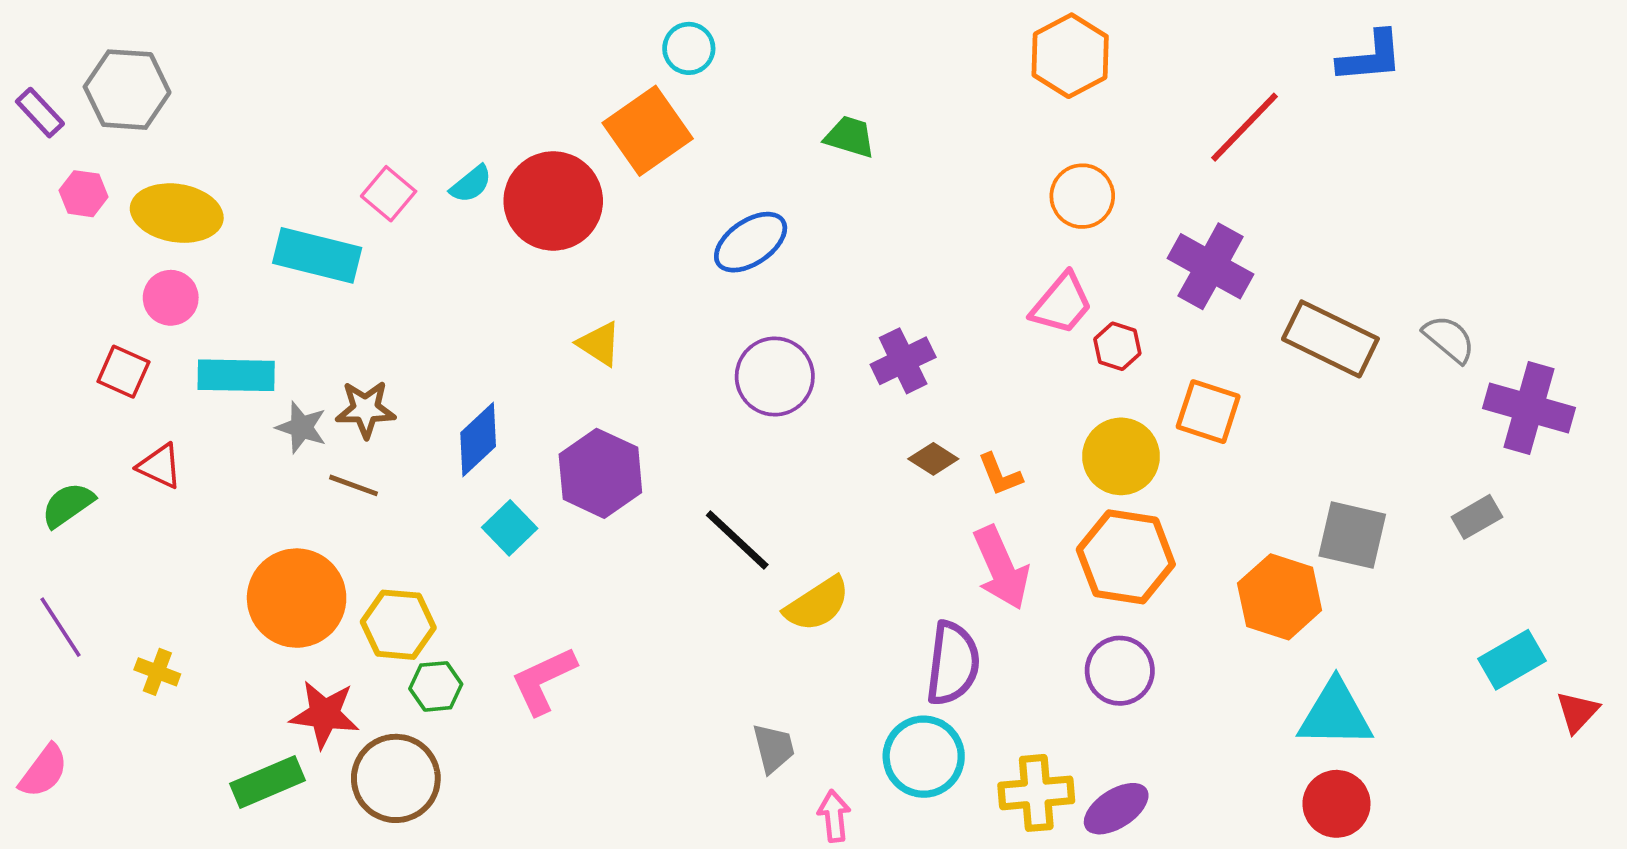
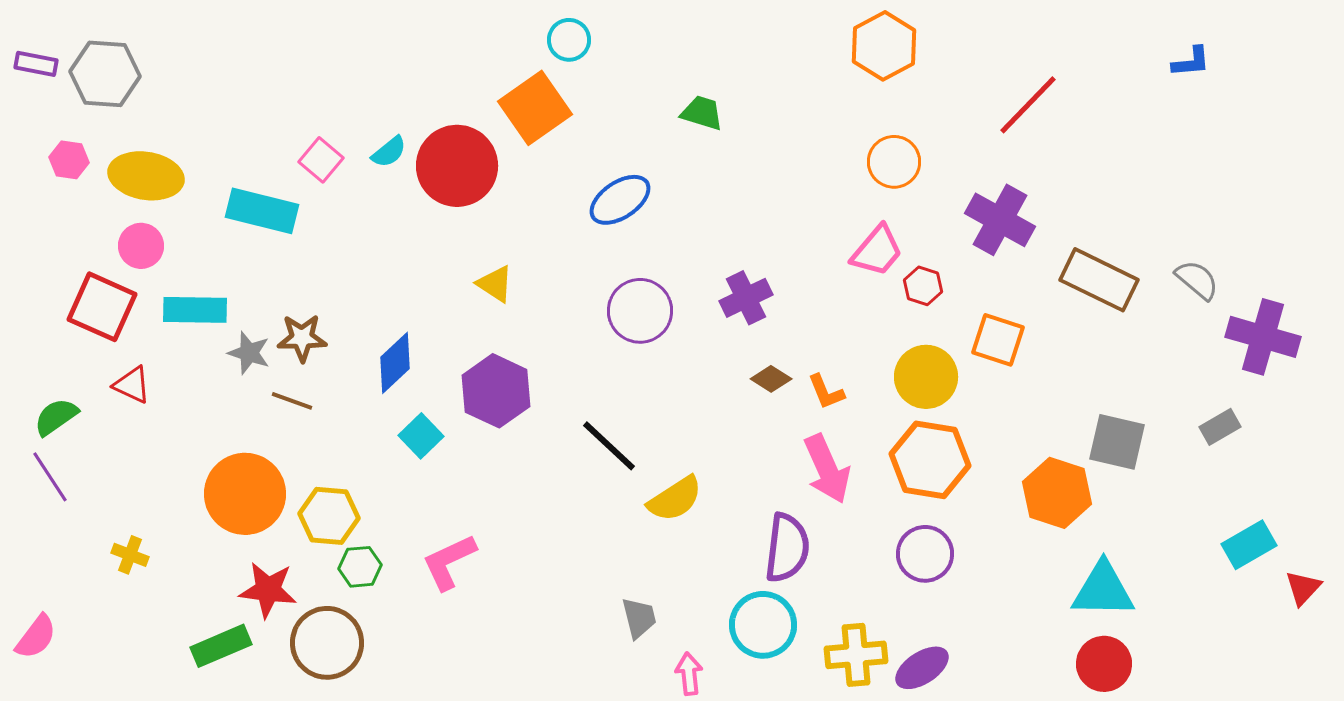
blue L-shape: (1370, 57) -> (1191, 62), moved, size x0.7
purple rectangle: (40, 113) -> (36, 64), moved, turned -36
red square: (123, 372) -> (102, 307), size x1.6
purple line: (61, 627) -> (50, 477), moved

